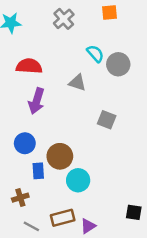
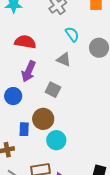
cyan semicircle: (95, 54) -> (72, 34), moved
gray square: (107, 120) -> (53, 90), moved
blue circle: (25, 143) -> (13, 96), moved

